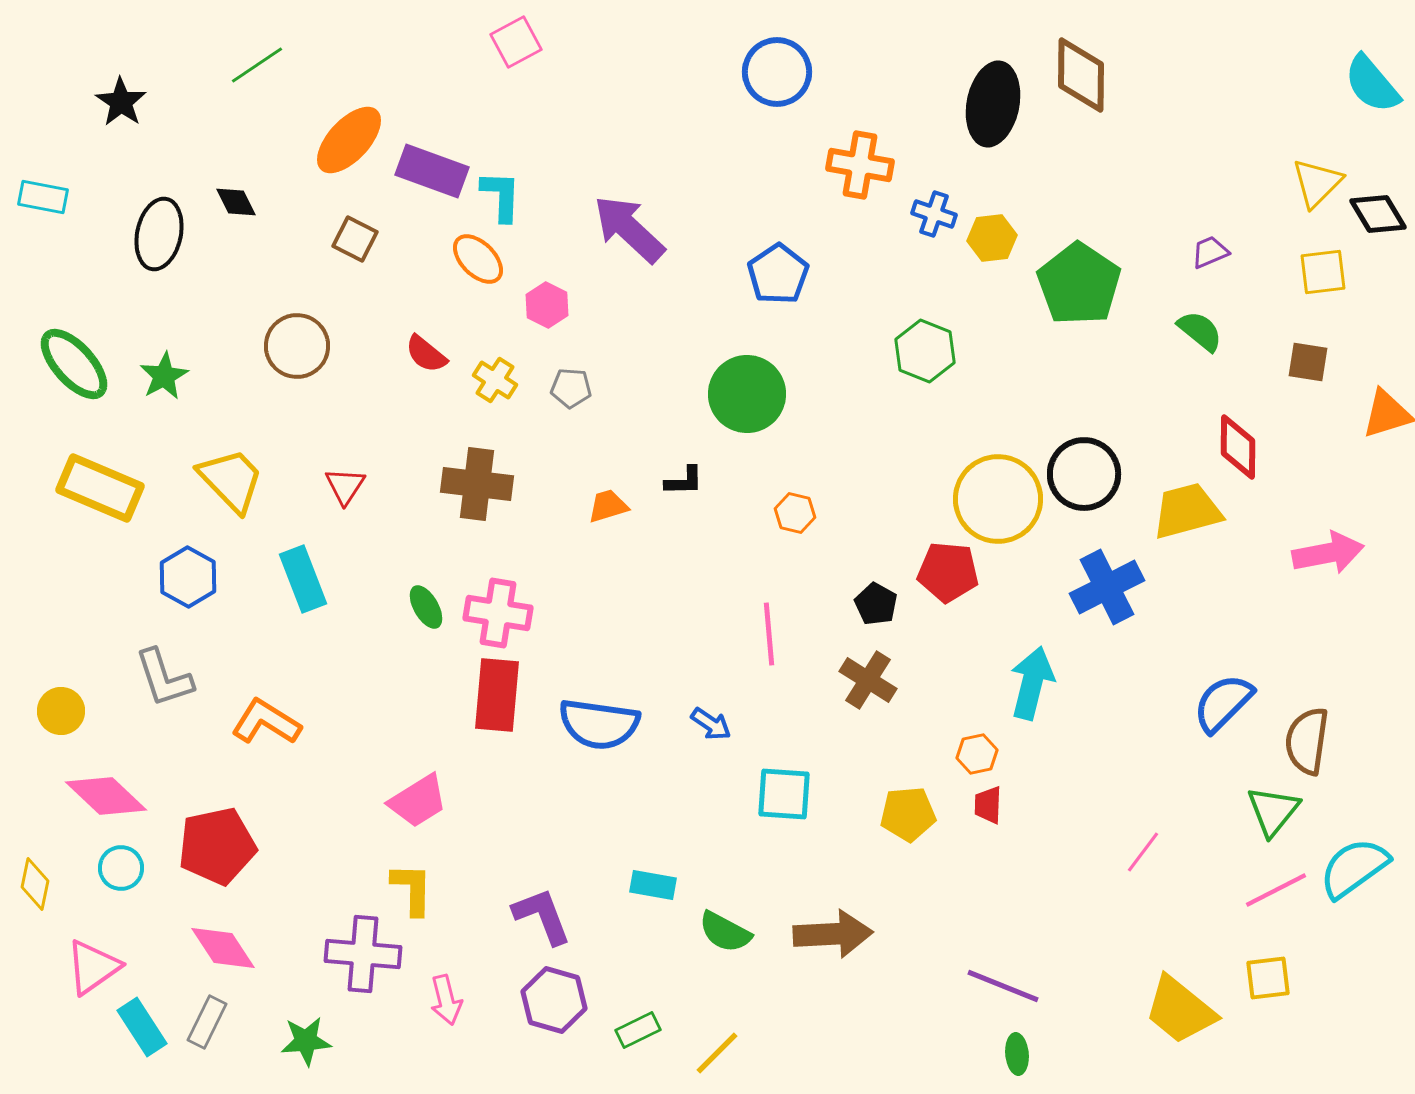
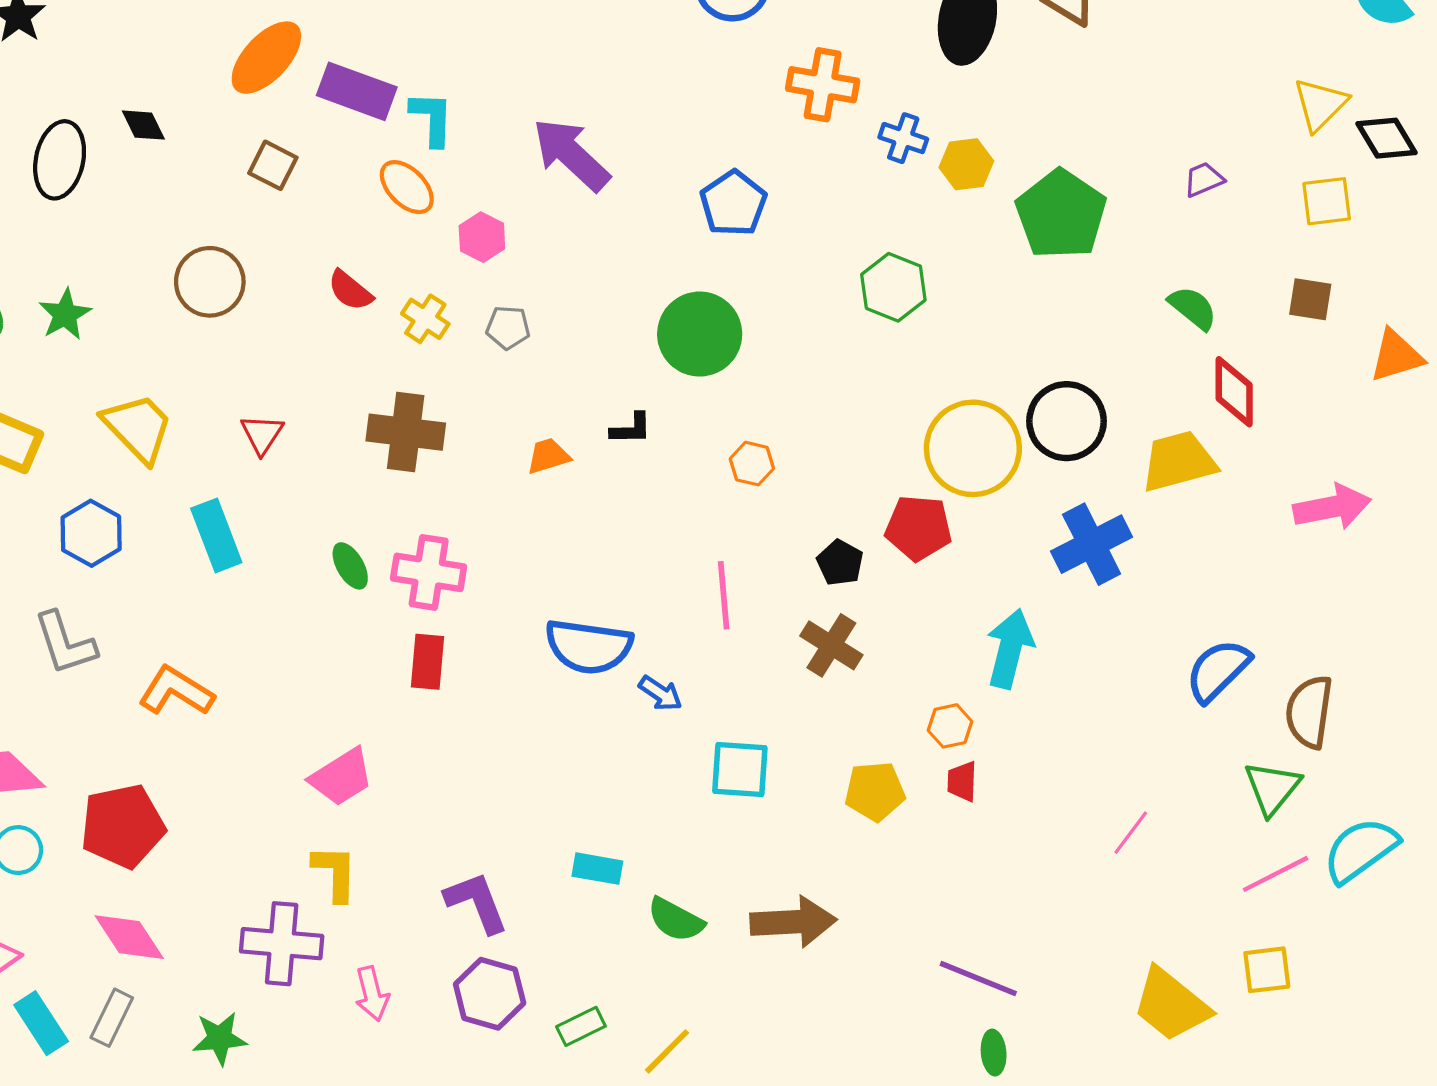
green semicircle: (1200, 331) -> (1193, 308), moved
red rectangle: (497, 695) -> (427, 662), size x0.7
blue semicircle: (599, 724) -> (589, 646), moved

